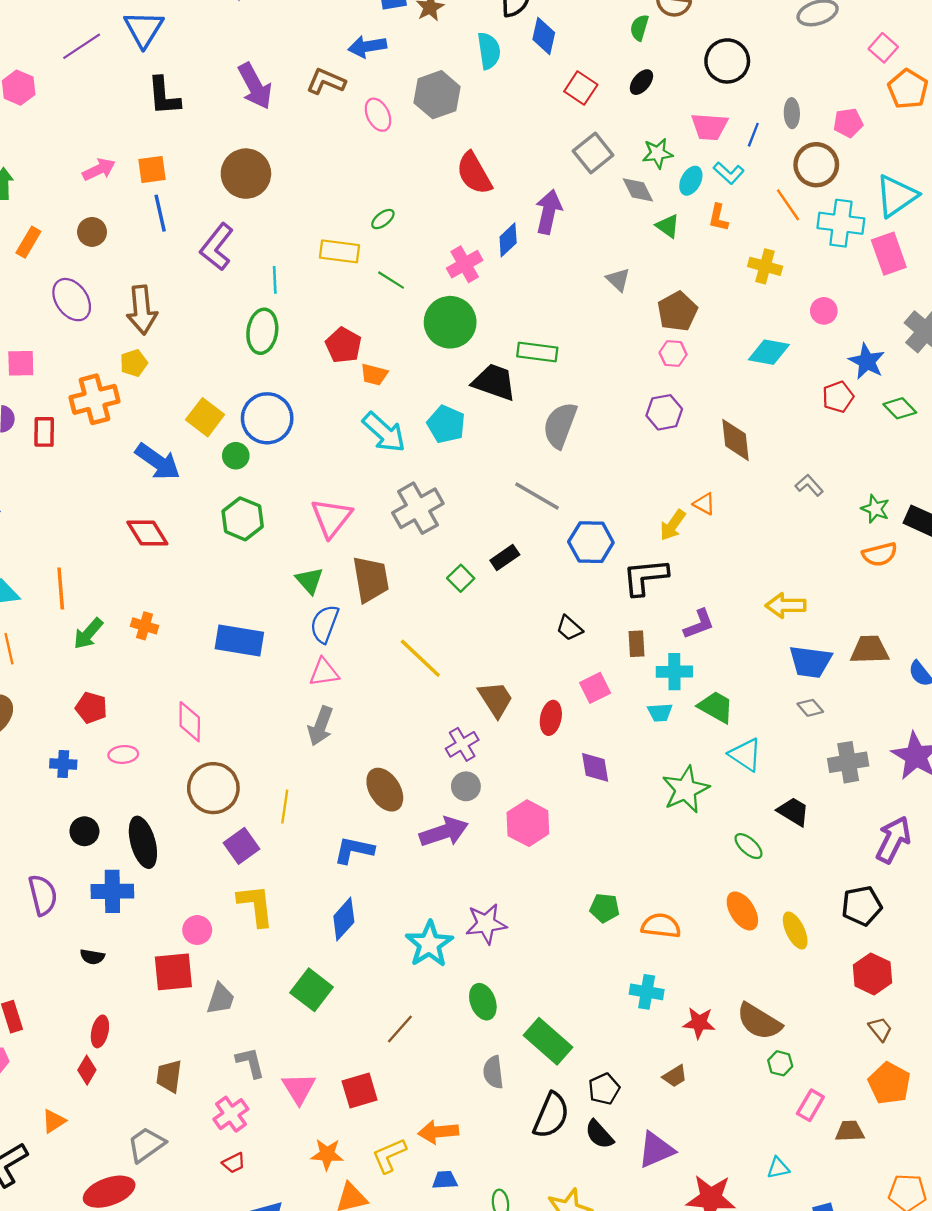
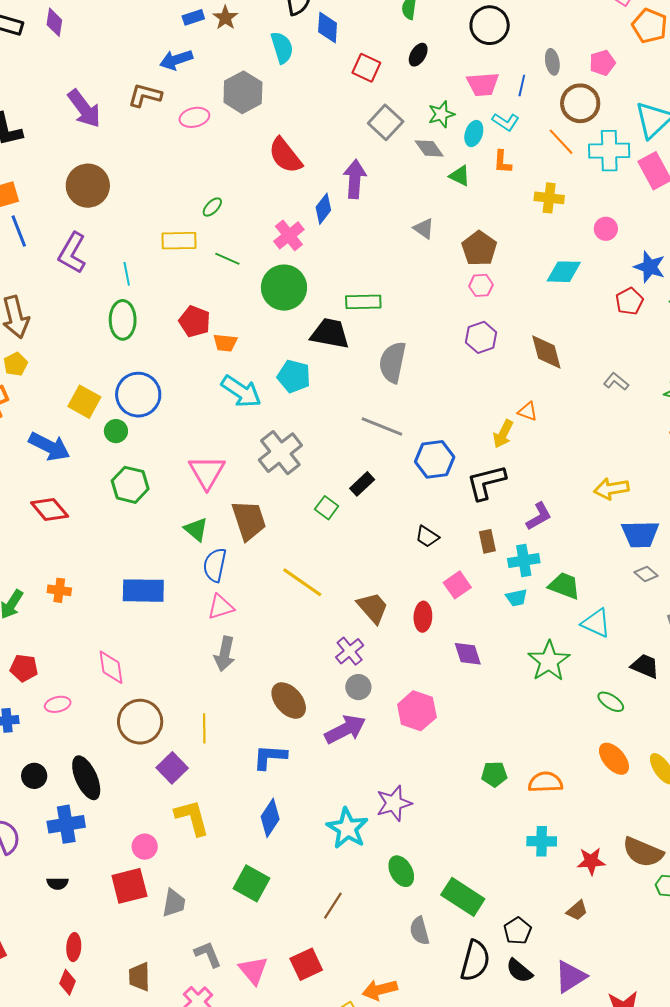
pink ellipse: (378, 115) -> (194, 117), turned -68

